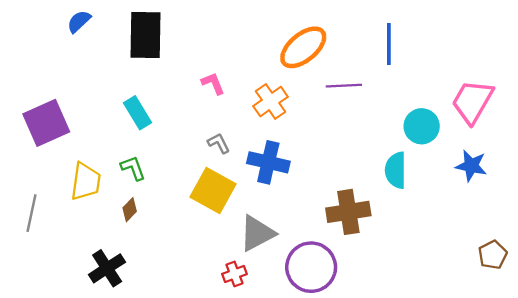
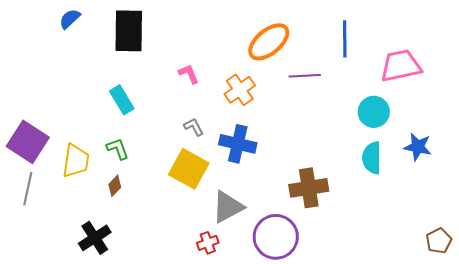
pink trapezoid: (472, 101) -> (401, 66), moved, turned 48
purple square: (46, 123) -> (28, 142), moved, turned -33
cyan semicircle: (396, 170) -> (372, 158), moved
brown pentagon: (493, 255) -> (439, 241), moved

